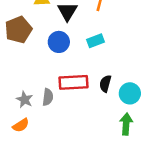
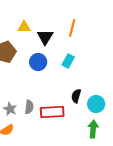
cyan rectangle: (96, 41) -> (68, 61), turned -40
red rectangle: (73, 82) -> (52, 112), moved

